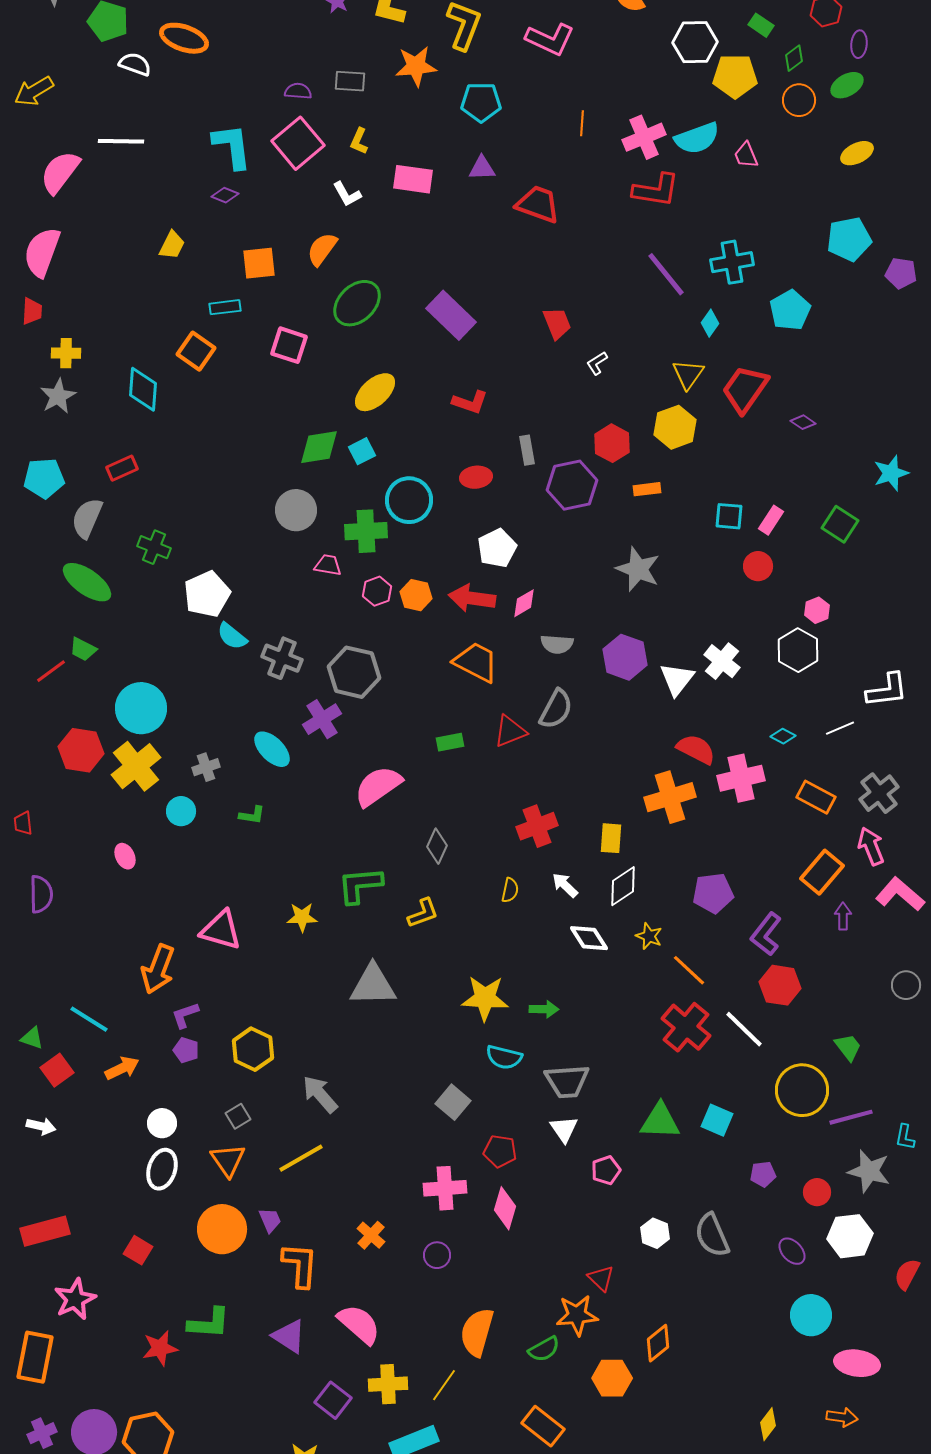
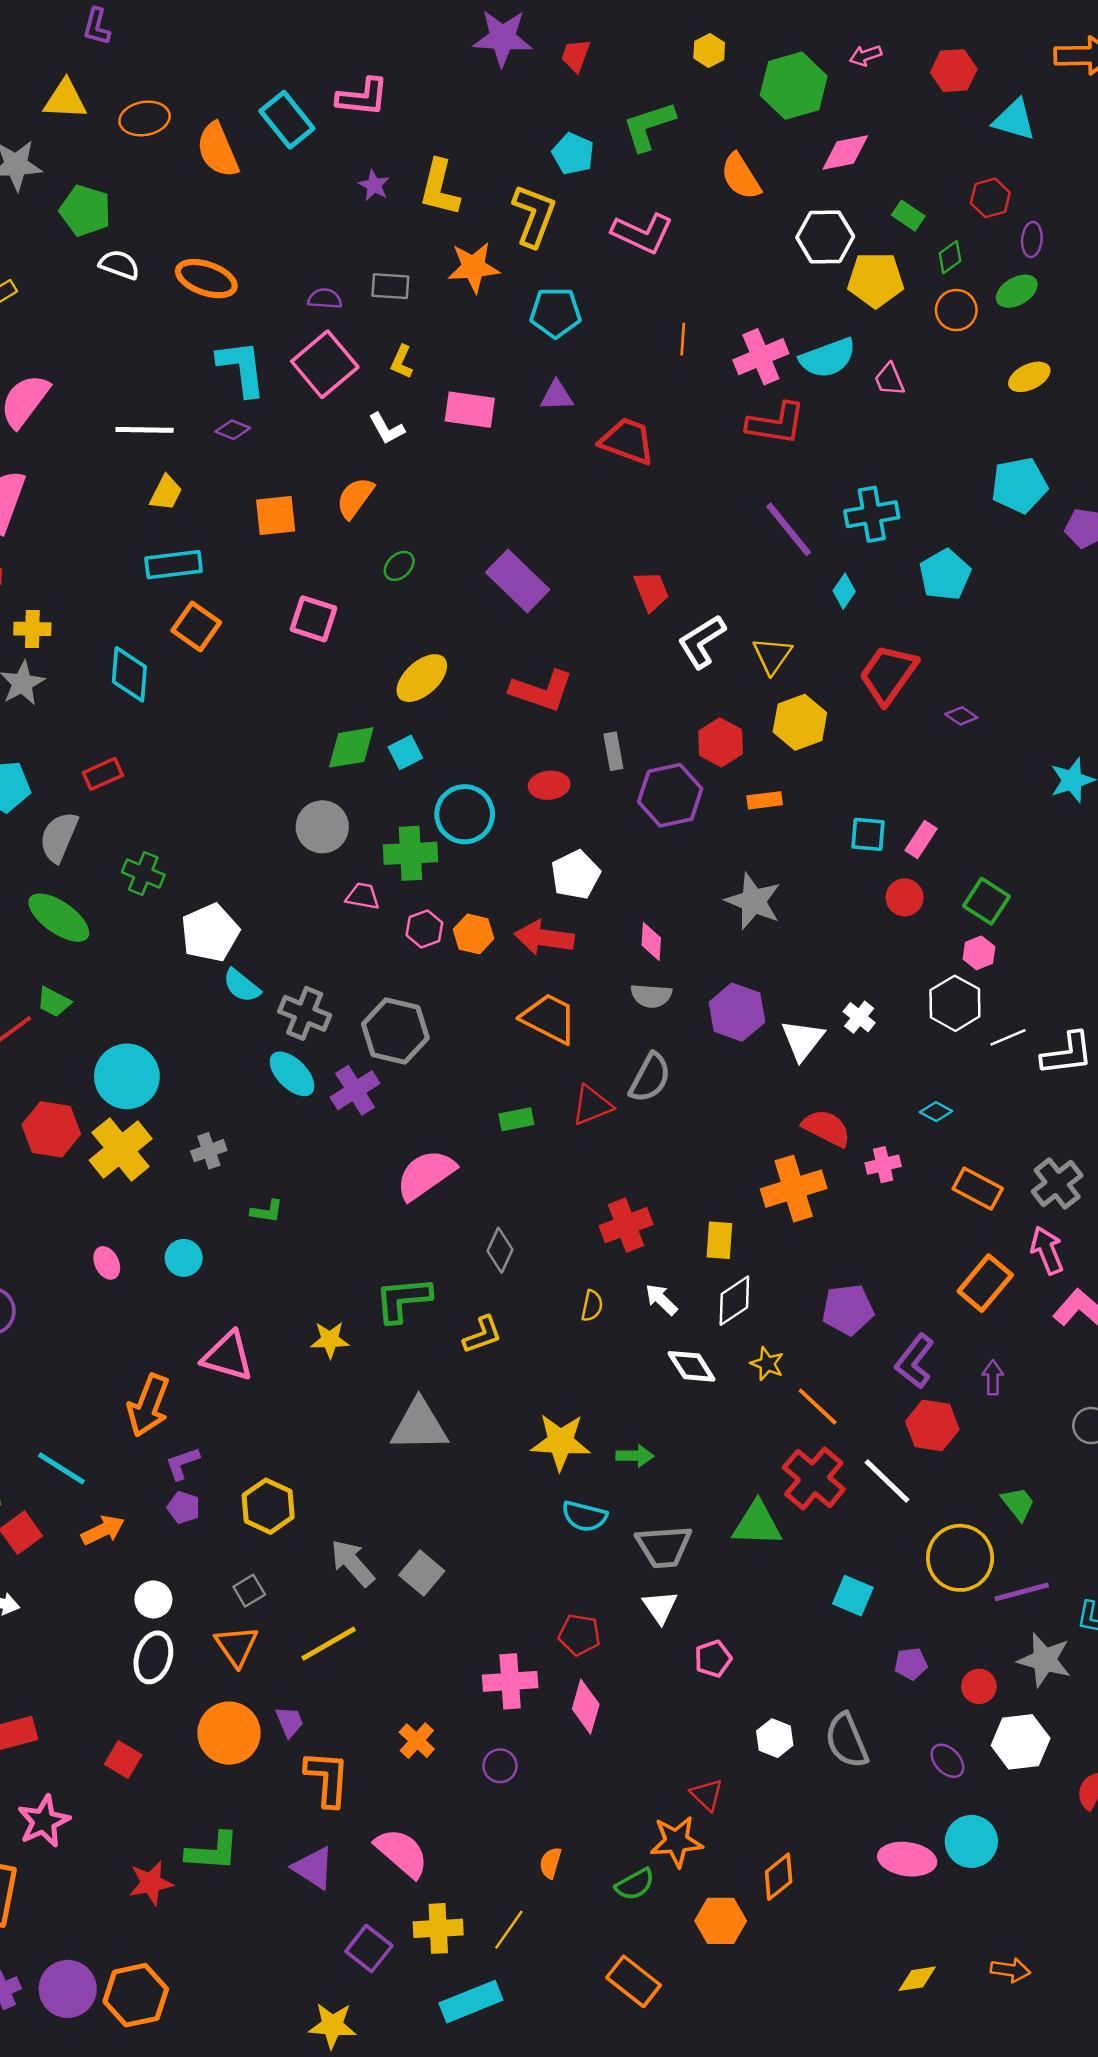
orange ellipse: (184, 38) -> (206, 279), moved
white line: (121, 141) -> (145, 430), moved
green ellipse: (357, 303) -> (399, 566), size x0.5
cyan rectangle: (225, 307) -> (174, 565), moved, size x1.4
white L-shape: (597, 363) -> (702, 642), size x1.8
yellow triangle: (688, 374) -> (772, 655), moved
red L-shape: (470, 402) -> (542, 691), size x1.4
green square: (840, 524) -> (986, 901), moved
pink diamond: (524, 603) -> (651, 942), moved, turned -56
white cross: (722, 661) -> (859, 1017), size x0.7
white line: (840, 728) -> (1008, 1037), moved
cyan ellipse: (272, 749) -> (292, 1074), moved
pink cross: (741, 778) -> (883, 1165), size x0.6
cyan circle: (181, 811) -> (184, 1258), moved
purple arrow: (843, 916) -> (993, 1378), moved
gray square: (453, 1102) -> (422, 1573), moved
green triangle: (660, 1121) -> (757, 1524), moved
orange semicircle: (477, 1332) -> (550, 1863), size x0.5
pink ellipse: (857, 1363) -> (907, 1859), moved
yellow diamond: (768, 1424) -> (917, 1979), turned 44

